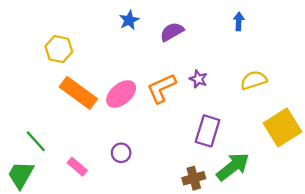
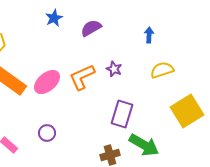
blue arrow: (239, 21) -> (149, 35), moved
green arrow: (233, 167) -> (144, 145), turned 68

